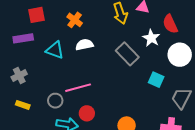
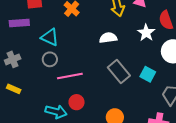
white semicircle: (84, 45) -> (108, 38), moved
gray rectangle: (127, 54) -> (119, 71), moved
gray circle: (55, 101) -> (50, 59), moved

